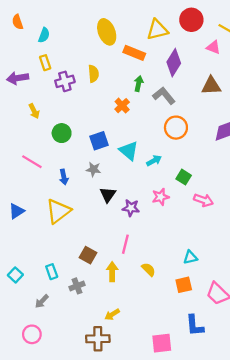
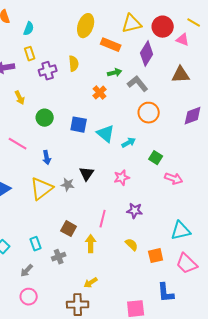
red circle: (191, 20) -> (163, 27), moved
yellow ellipse: (107, 32) -> (86, 26), turned 40
green arrow: (139, 84) -> (115, 73), turned 64
blue square: (99, 141) -> (79, 125), turned 30
gray star: (93, 169) -> (68, 185), moved
pink star: (161, 197) -> (122, 178), moved
purple star: (131, 208) -> (135, 211), moved
cyan triangle: (190, 257) -> (181, 231), moved, size x1.5
yellow semicircle: (148, 269) -> (132, 245), moved
pink circle: (32, 334) -> (29, 297), moved

